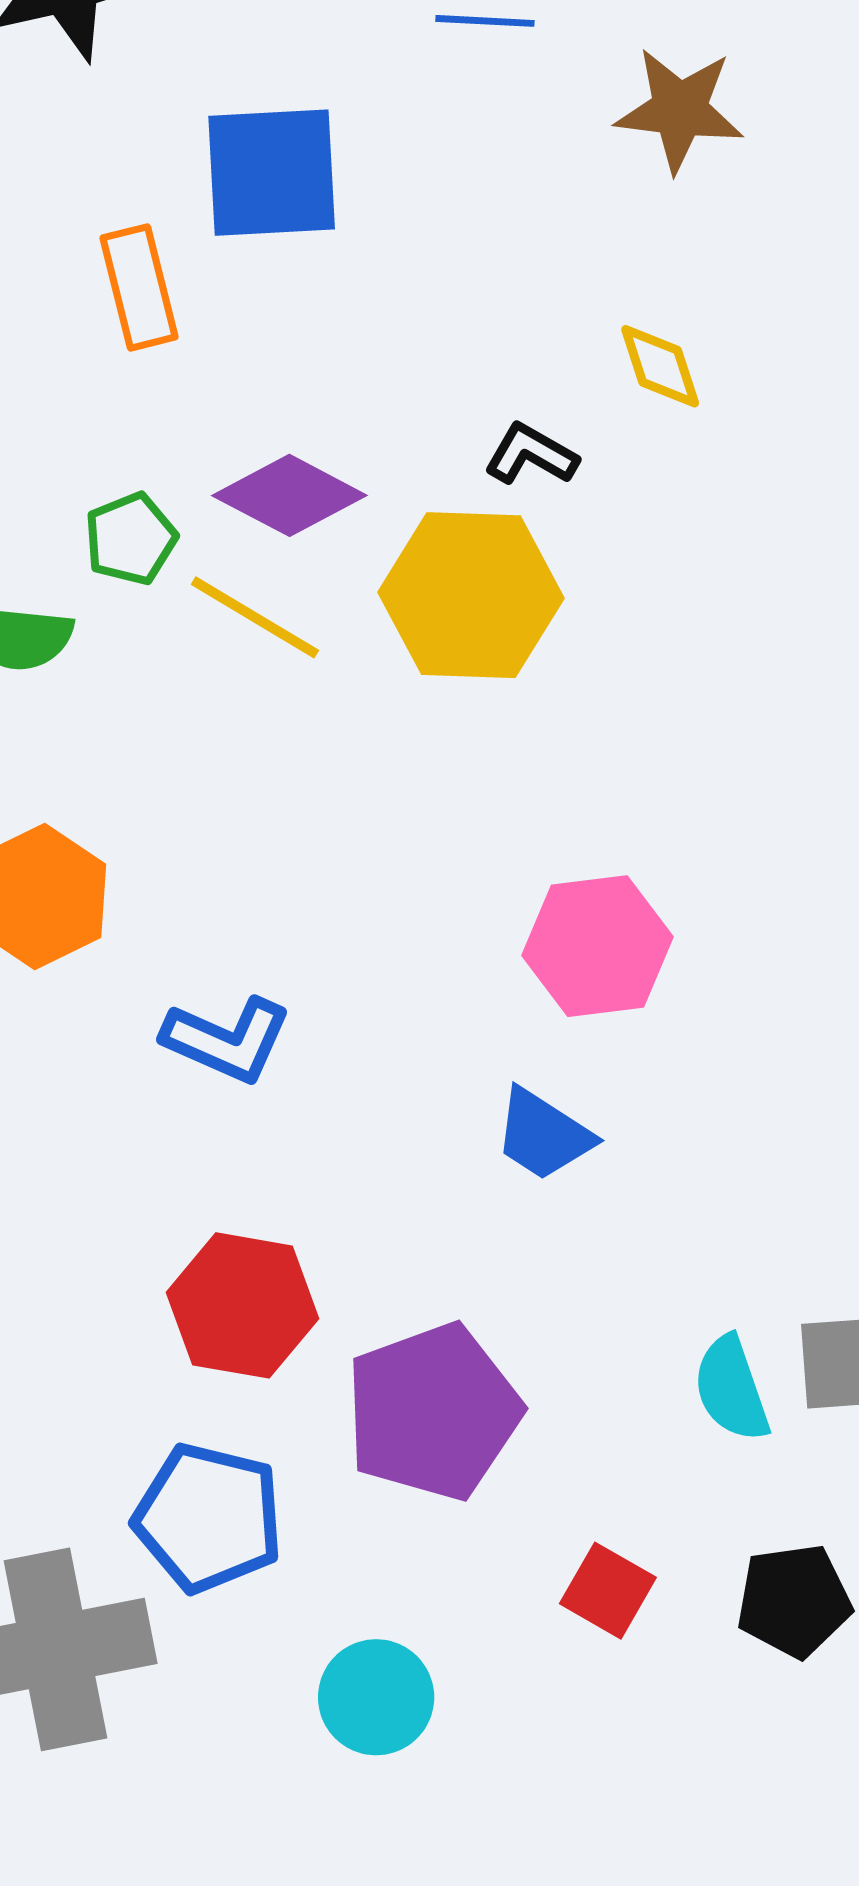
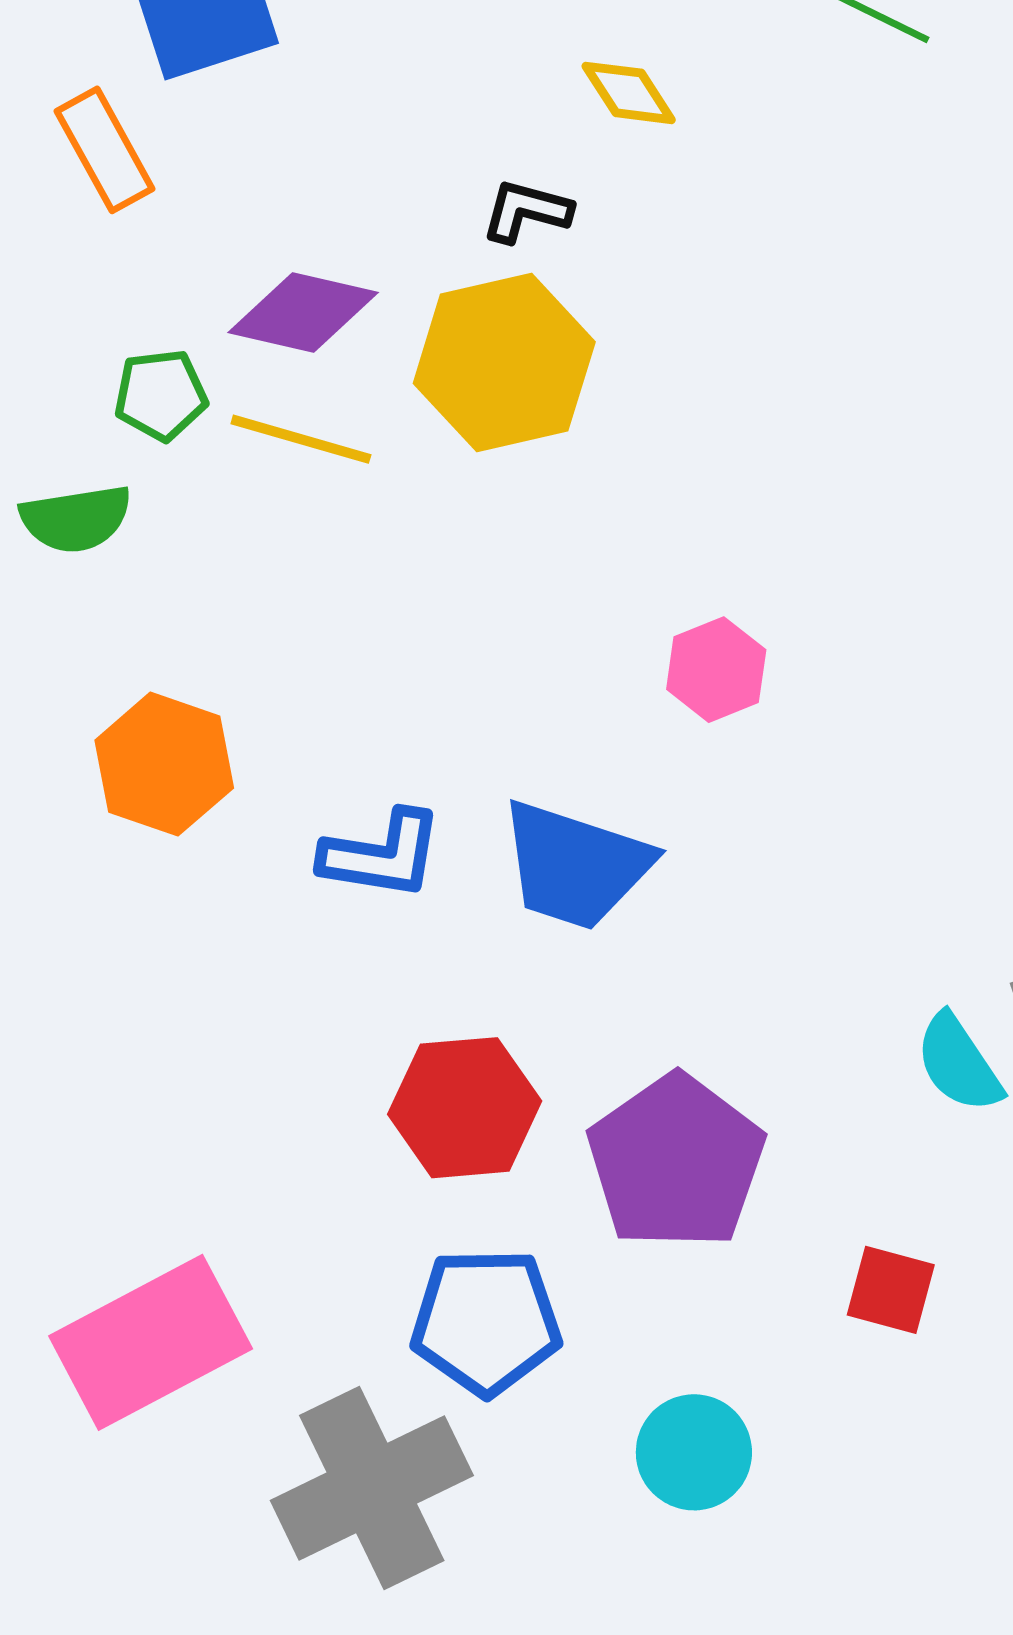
green pentagon: (131, 539) -> (161, 395), turned 30
pink hexagon: (598, 946) -> (716, 670), size x0.7
blue trapezoid: (543, 1135) -> (575, 865), moved, size x1.5

